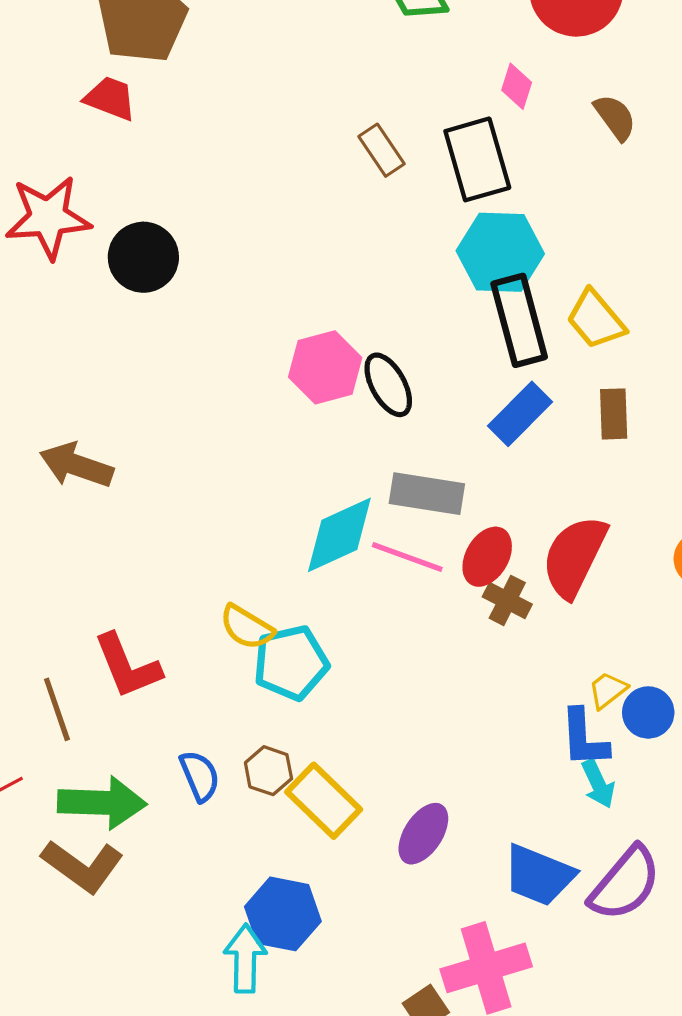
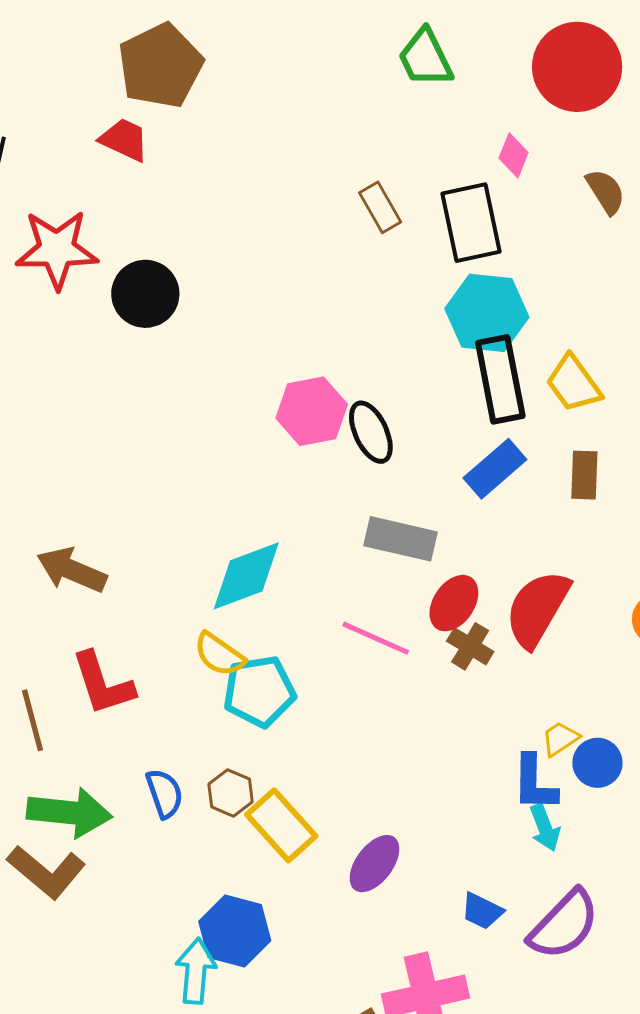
brown arrow: (76, 465) -> (72, 570), moved
cyan diamond: (339, 535) -> (246, 576), moved
pink line: (407, 557) -> (376, 638), moved
blue trapezoid: (539, 875) -> (482, 911), size x0.6

